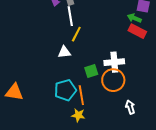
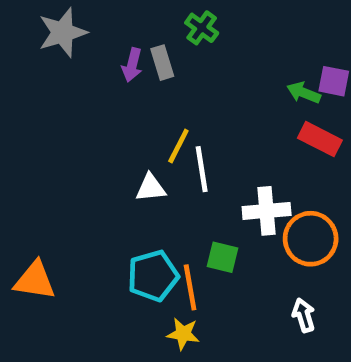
white line: (70, 16) -> (202, 169), moved
green arrow: (134, 18) -> (304, 93), moved
green square: (91, 71) -> (223, 257), moved, turned 32
orange circle: (113, 80) -> (311, 239), moved

